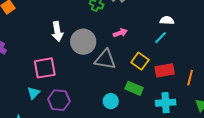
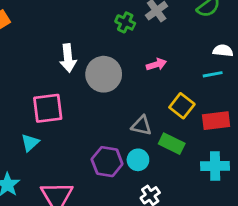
cyan line: (161, 38) -> (213, 74), turned 32
gray triangle: (105, 59) -> (142, 125), moved, size x0.7
purple hexagon: (59, 100) -> (107, 162), moved

